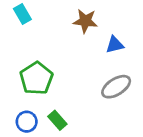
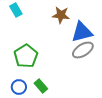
blue triangle: (115, 45) -> (82, 32), size x1.6
gray ellipse: (116, 87) -> (83, 50), moved

